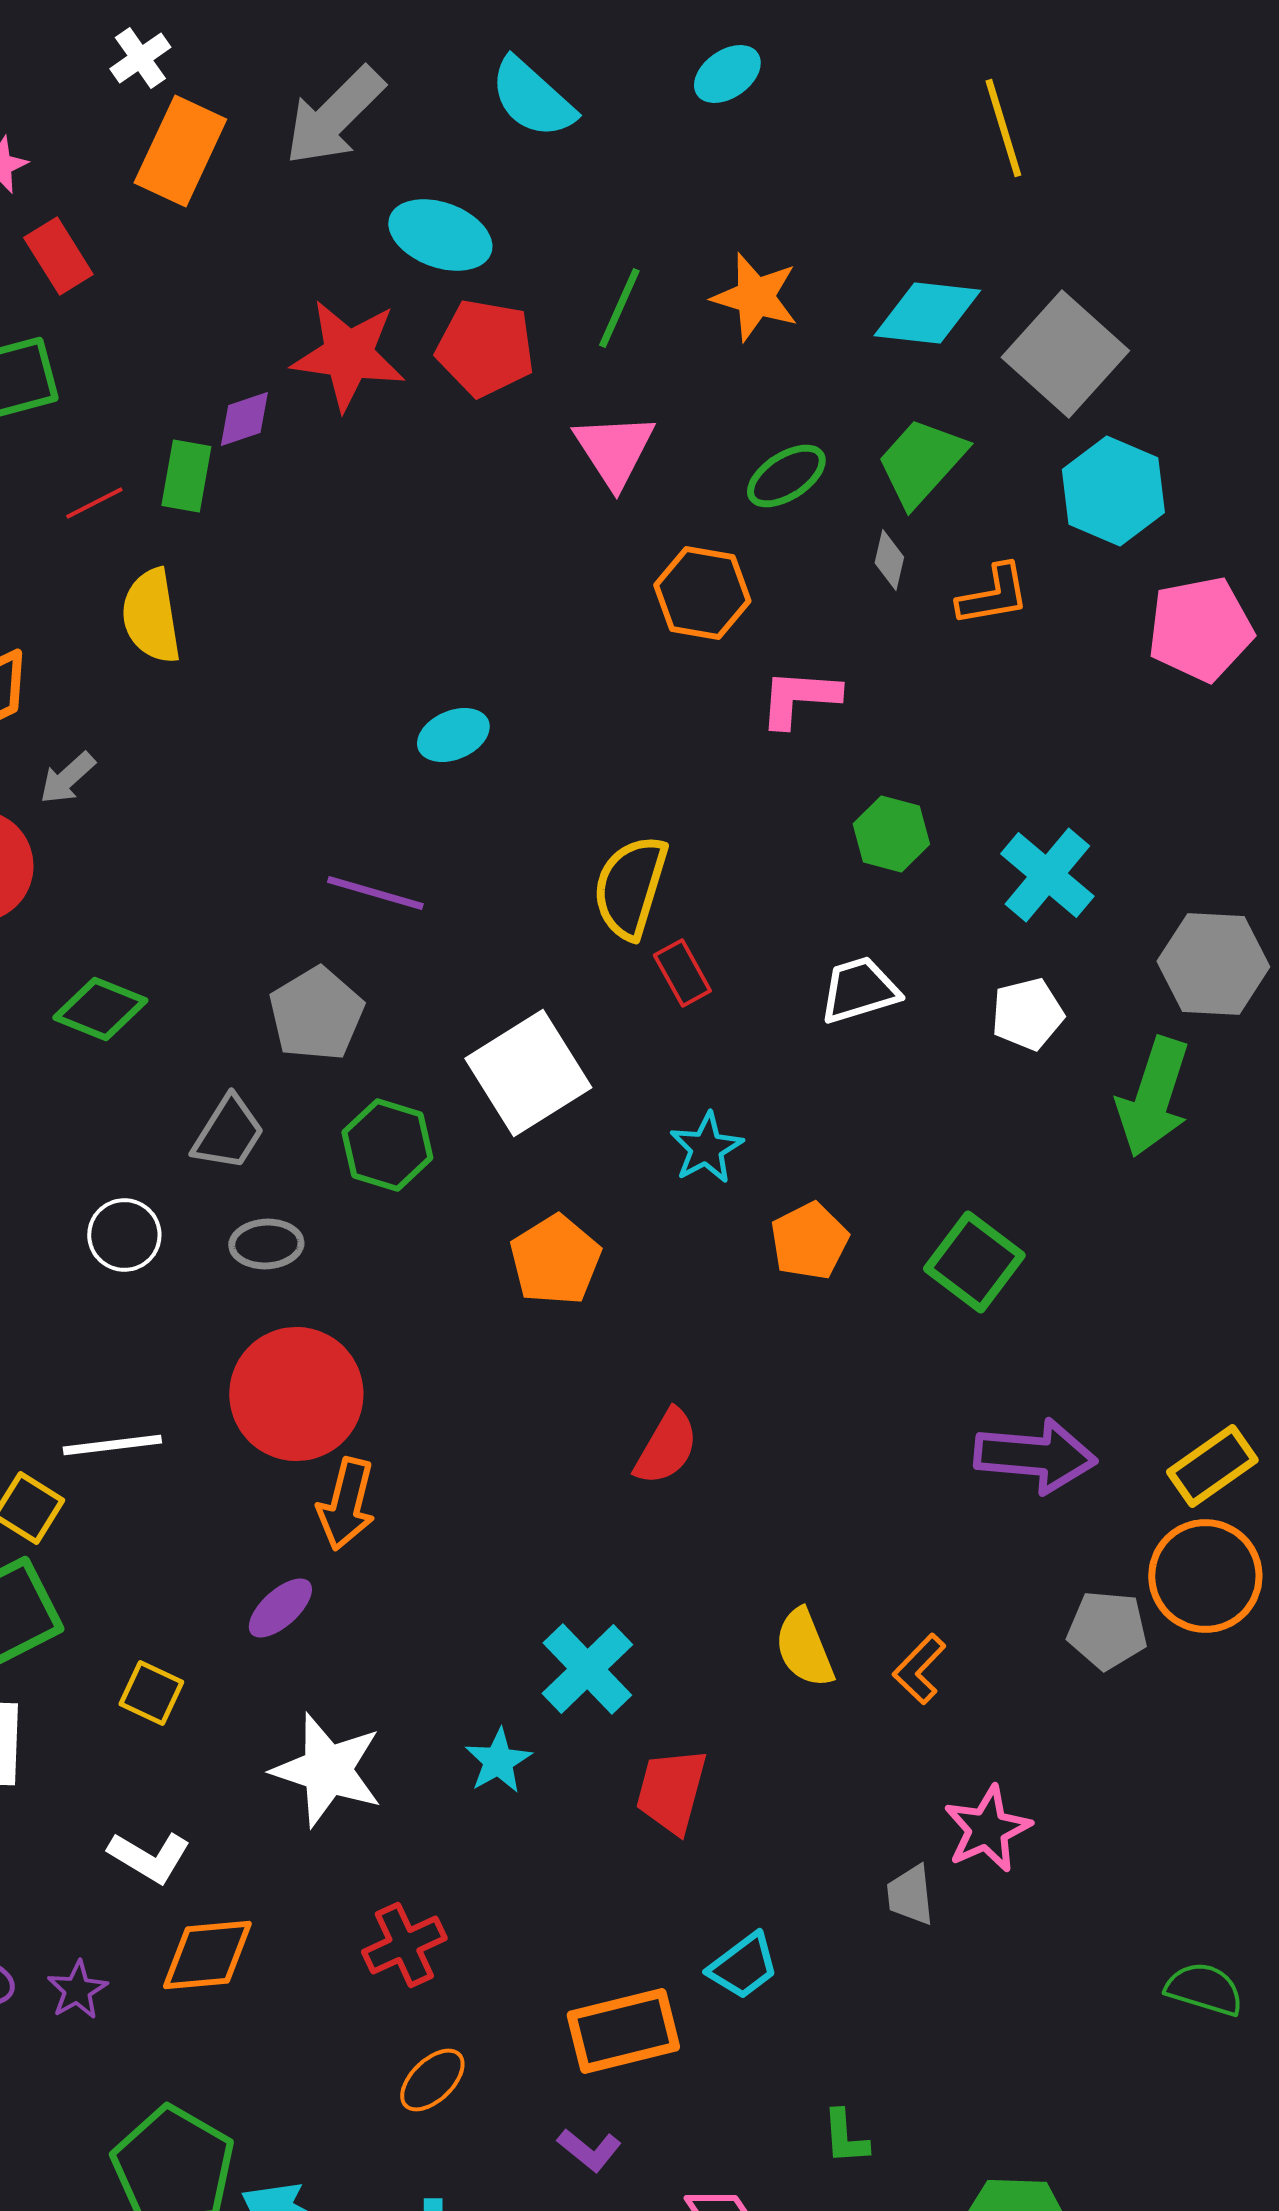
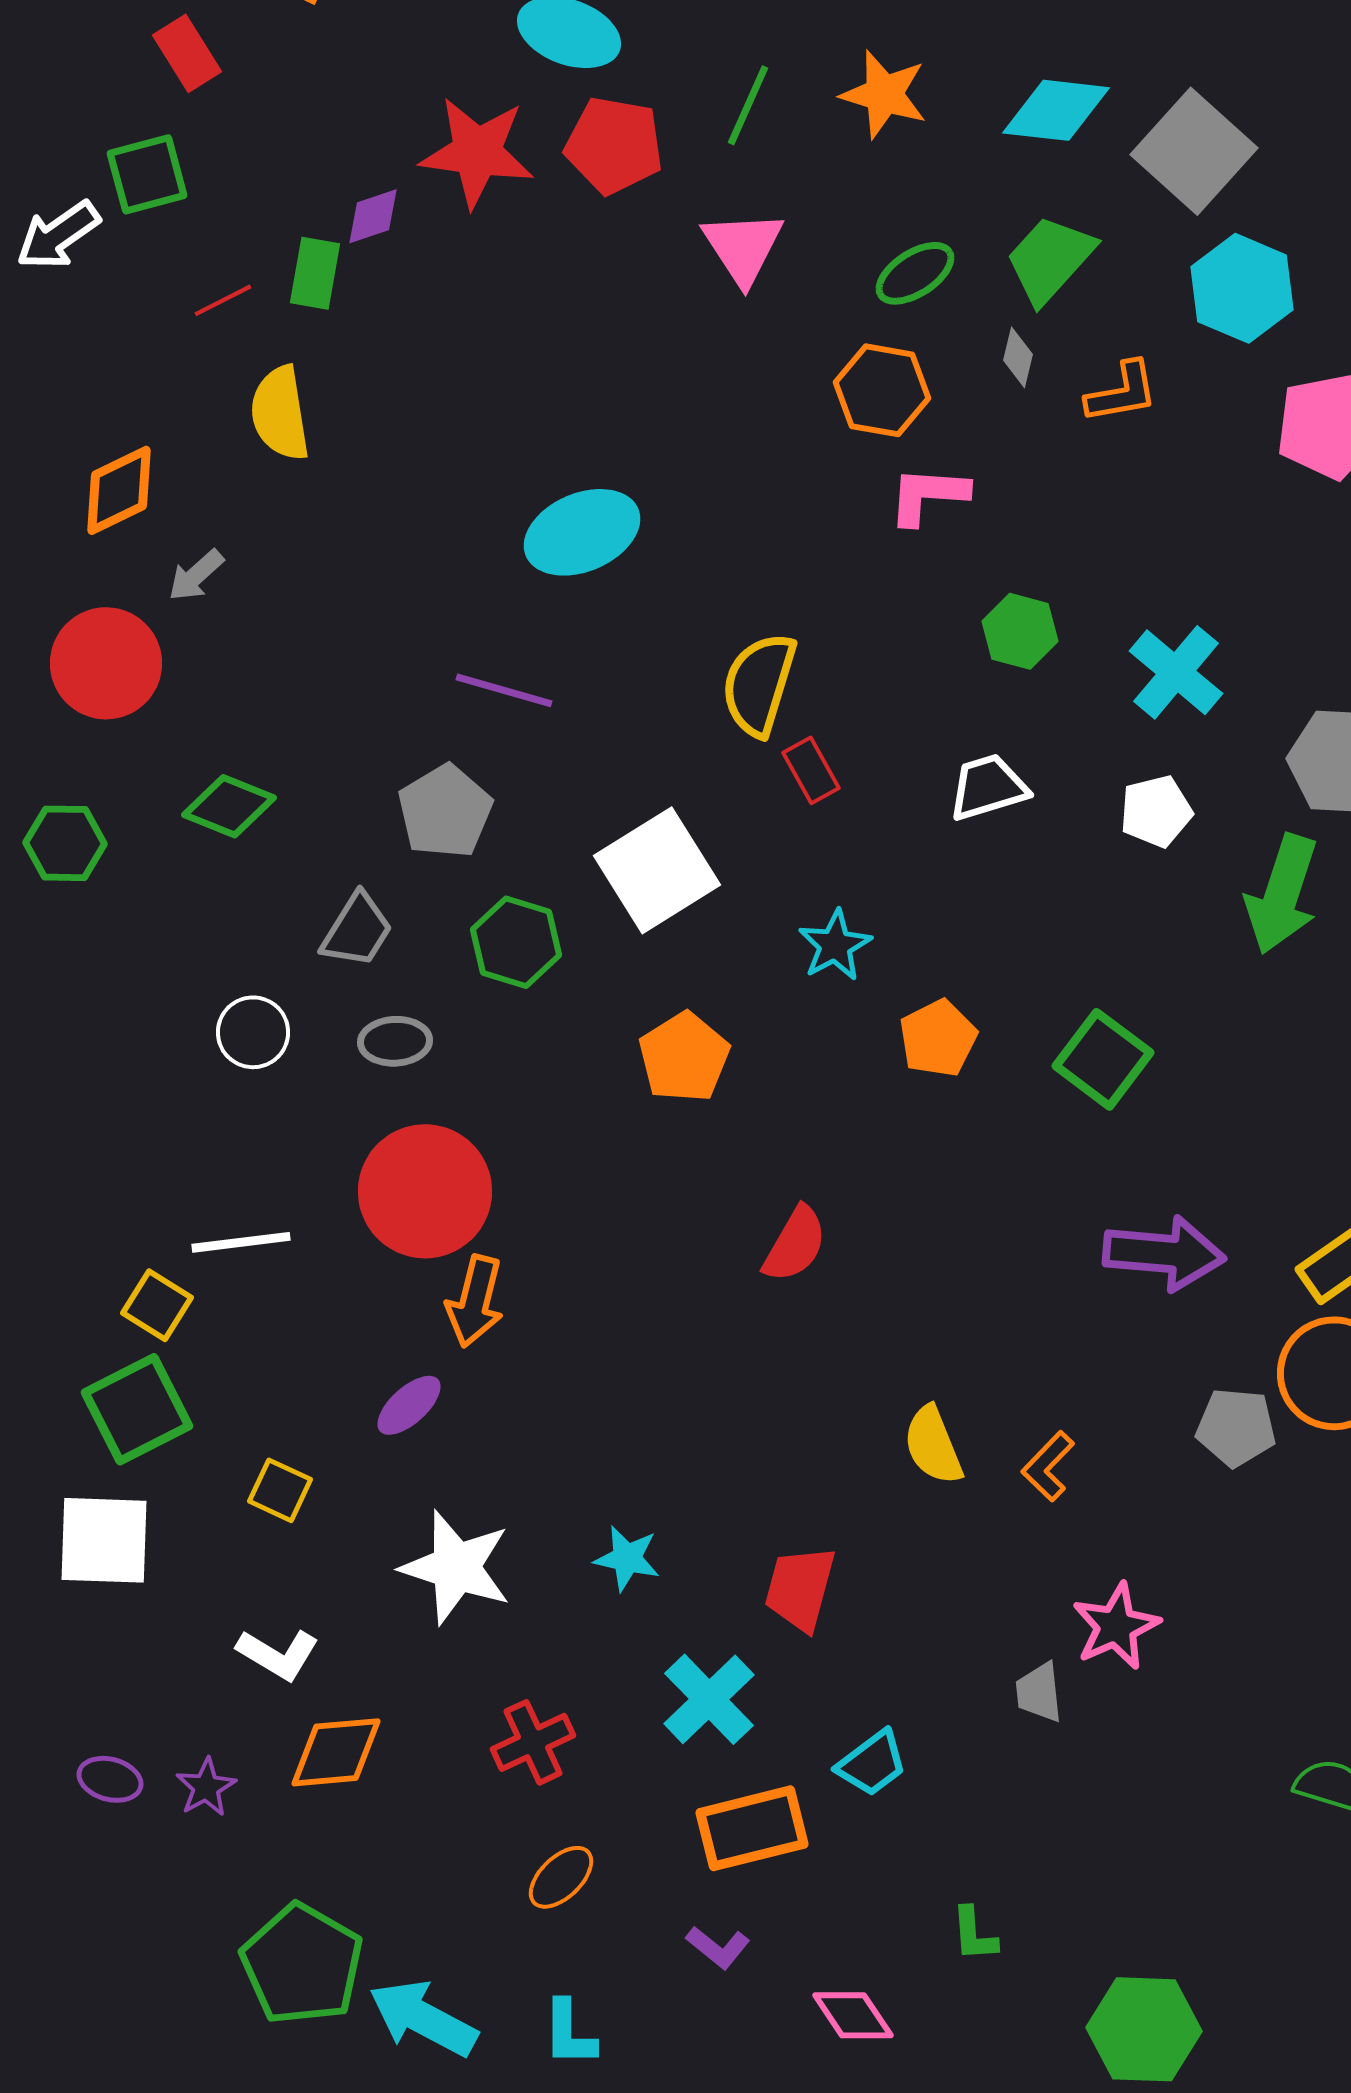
orange hexagon: (702, 593) -> (882, 390), moved
cyan ellipse: (453, 735) -> (582, 532), size x1.6
cyan cross: (587, 1669) -> (709, 1699), moved
cyan star: (498, 1761) -> (627, 1558), turned -30

